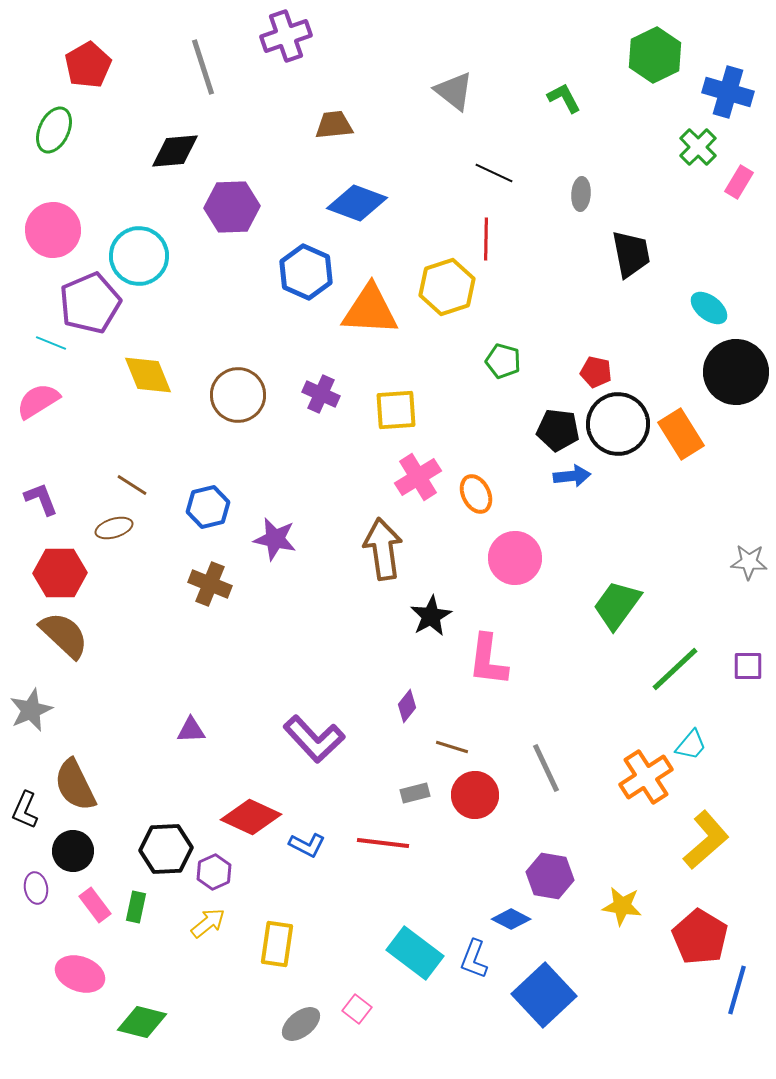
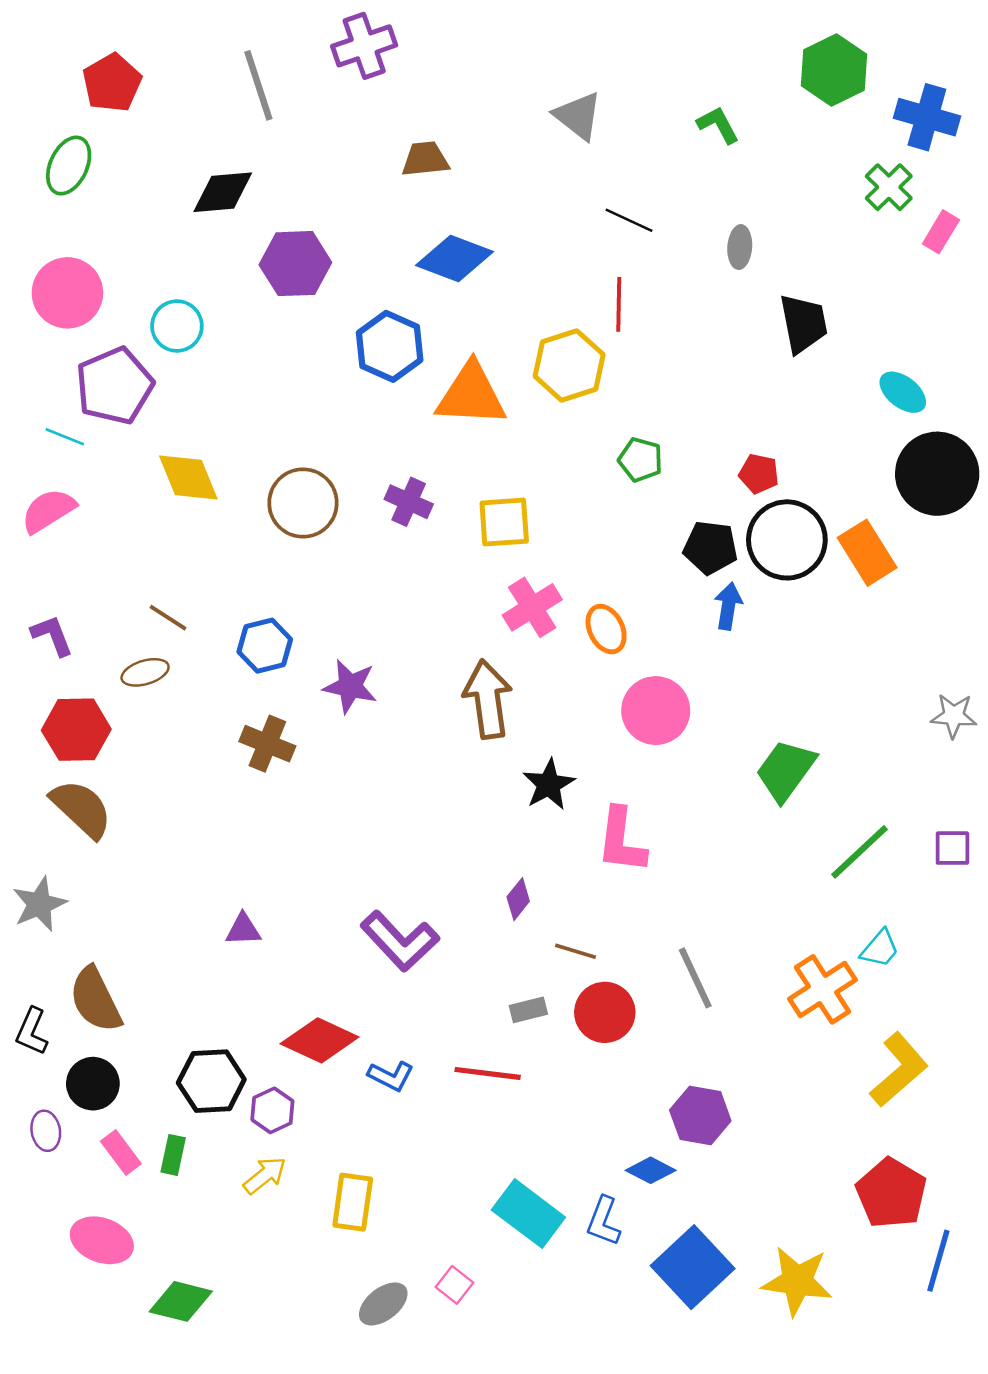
cyan circle: (139, 256) -> (177, 326), size x0.7
blue arrow: (572, 476) -> (728, 606), turned -75
yellow star: (622, 906) -> (797, 1281), moved, size x1.4

